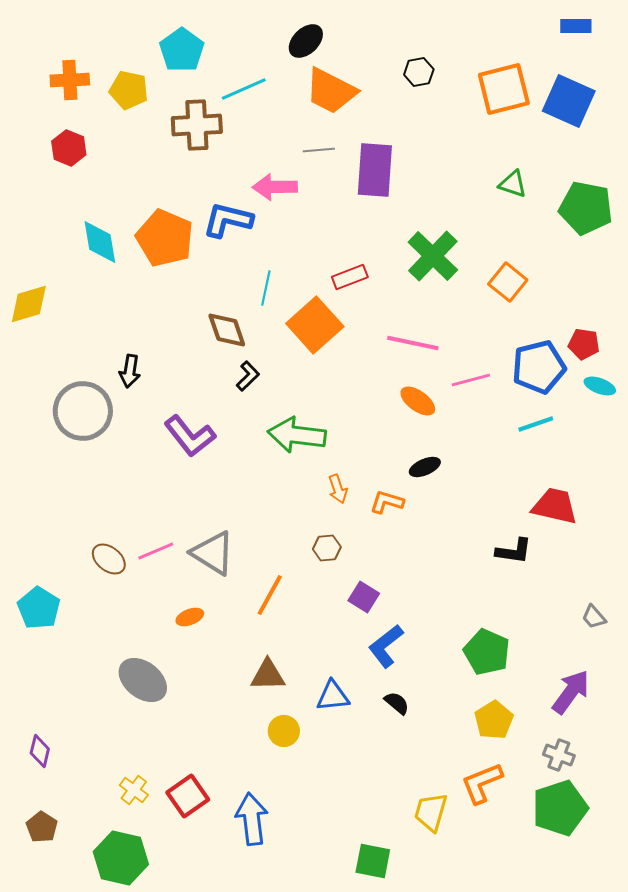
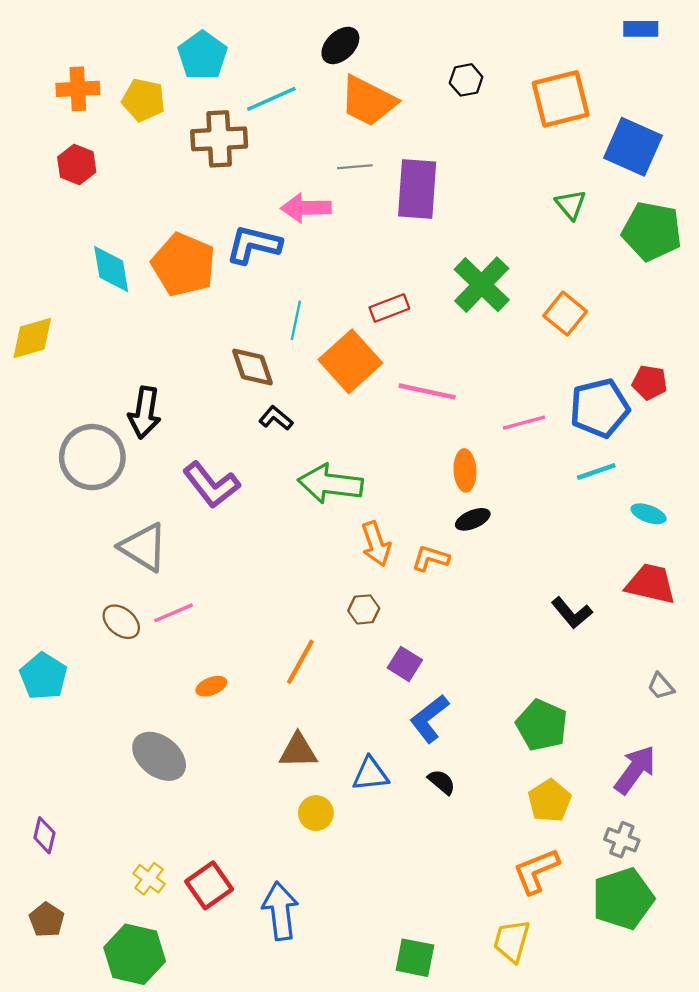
blue square: (569, 101) -> (633, 147), moved
green triangle: (513, 184) -> (571, 205), turned 32
pink line: (413, 343) -> (427, 391), moved
black arrow: (130, 371) -> (145, 413), size x1.4
black L-shape: (248, 376) -> (276, 418), turned -96
cyan ellipse: (600, 386) -> (649, 514), moved
orange ellipse: (418, 401) -> (465, 470), moved, turned 51
orange arrow: (338, 489) -> (376, 544), size x1.4
red trapezoid: (555, 506) -> (651, 584), moved
black L-shape: (514, 551) -> (572, 613), turned 42
gray triangle: (213, 553) -> (143, 547), moved
yellow trapezoid: (431, 812) -> (512, 941), moved

